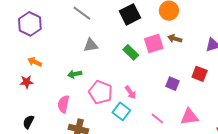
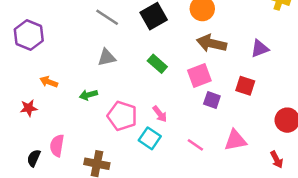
gray line: (82, 13) -> (107, 17), moved
brown arrow: (175, 39) -> (212, 43), size x1.6
pink square: (154, 44) -> (199, 75), moved
orange arrow: (35, 62) -> (49, 82), moved
pink semicircle: (63, 104) -> (57, 146), moved

